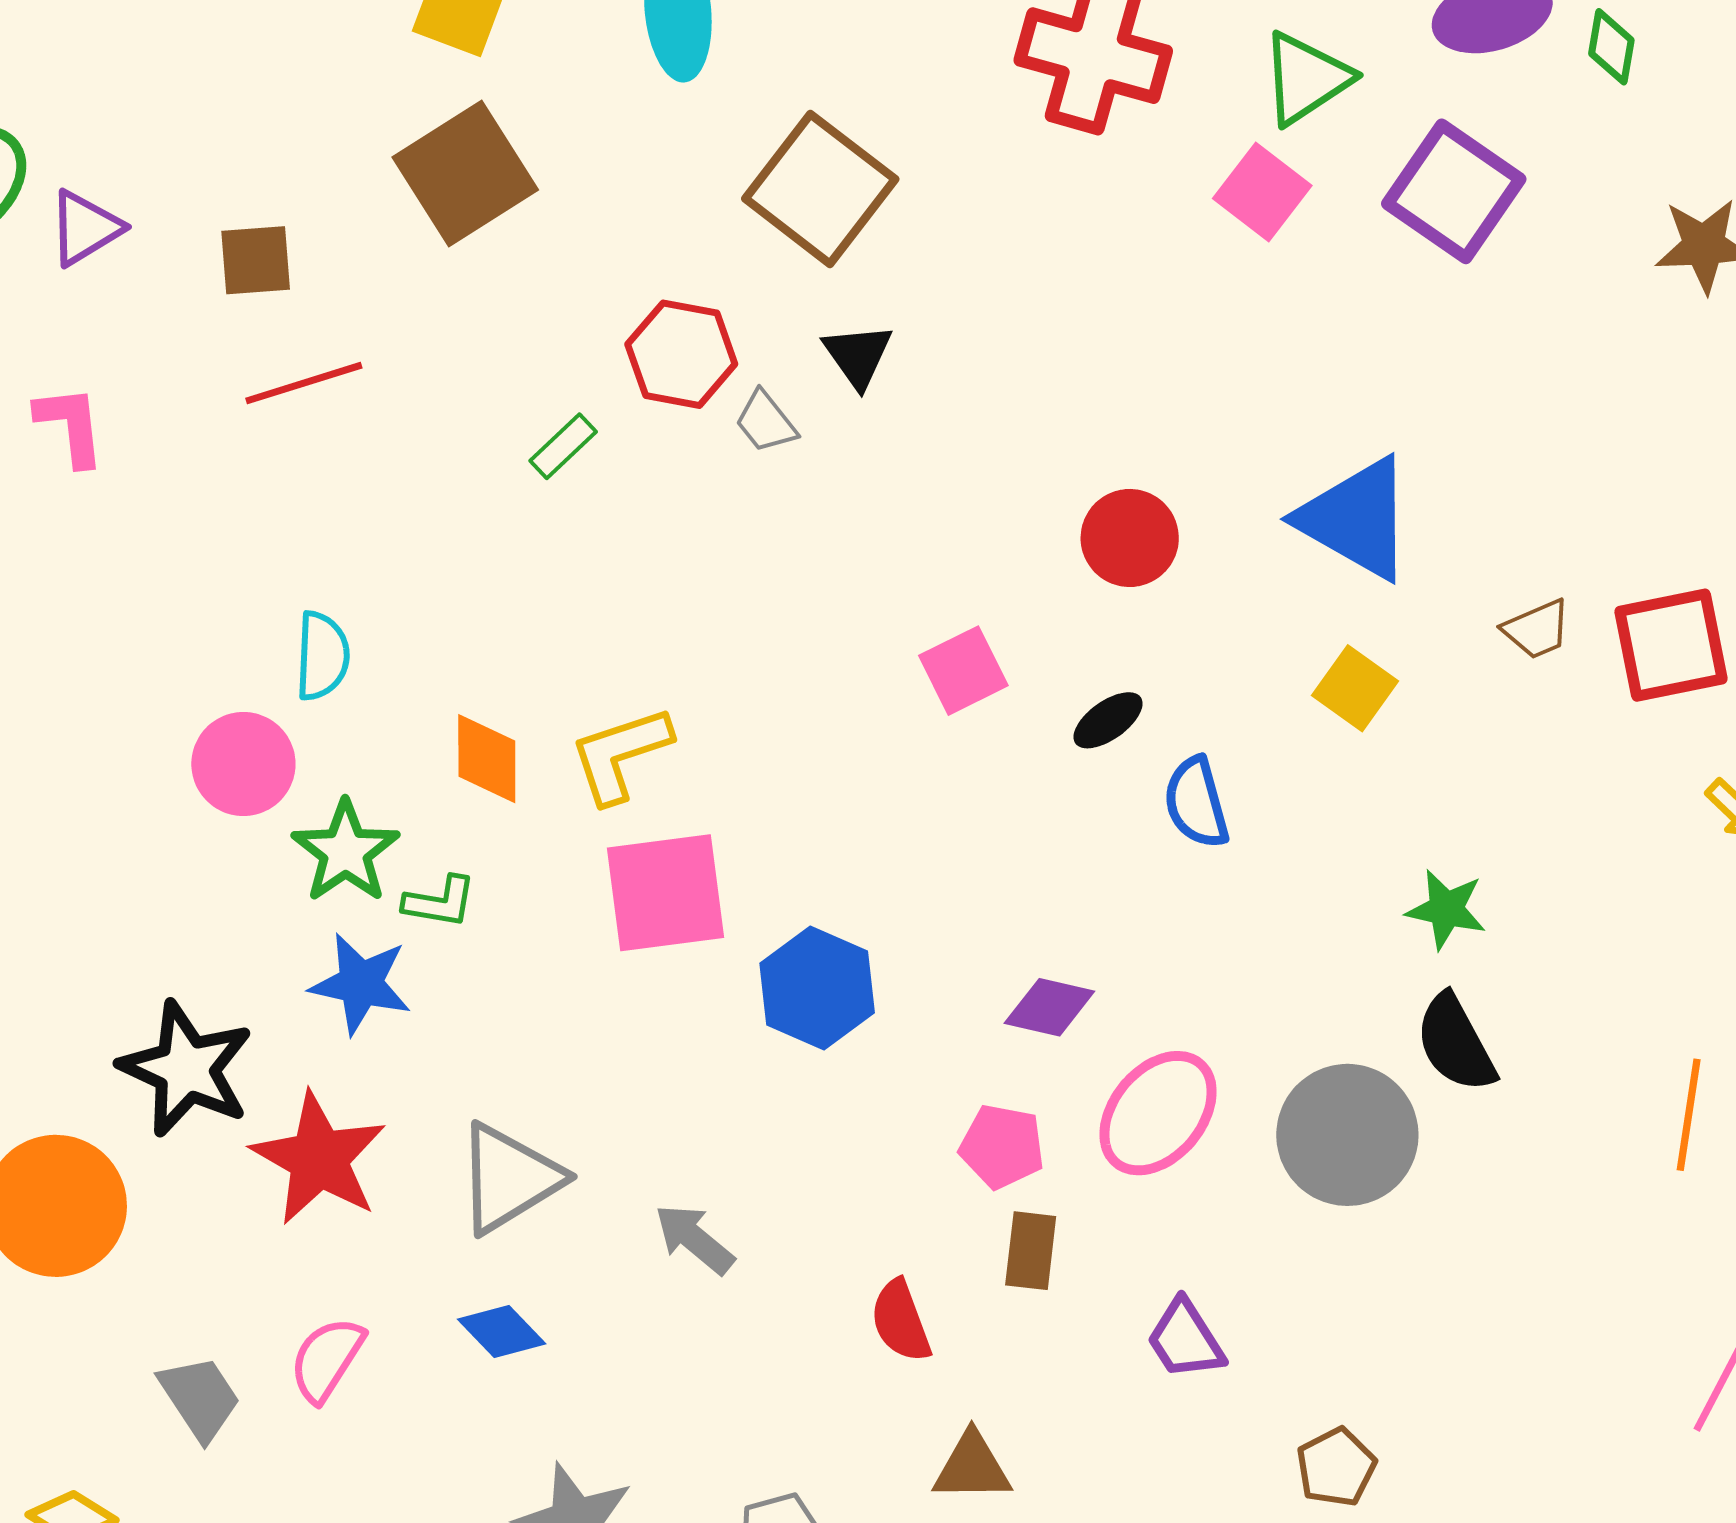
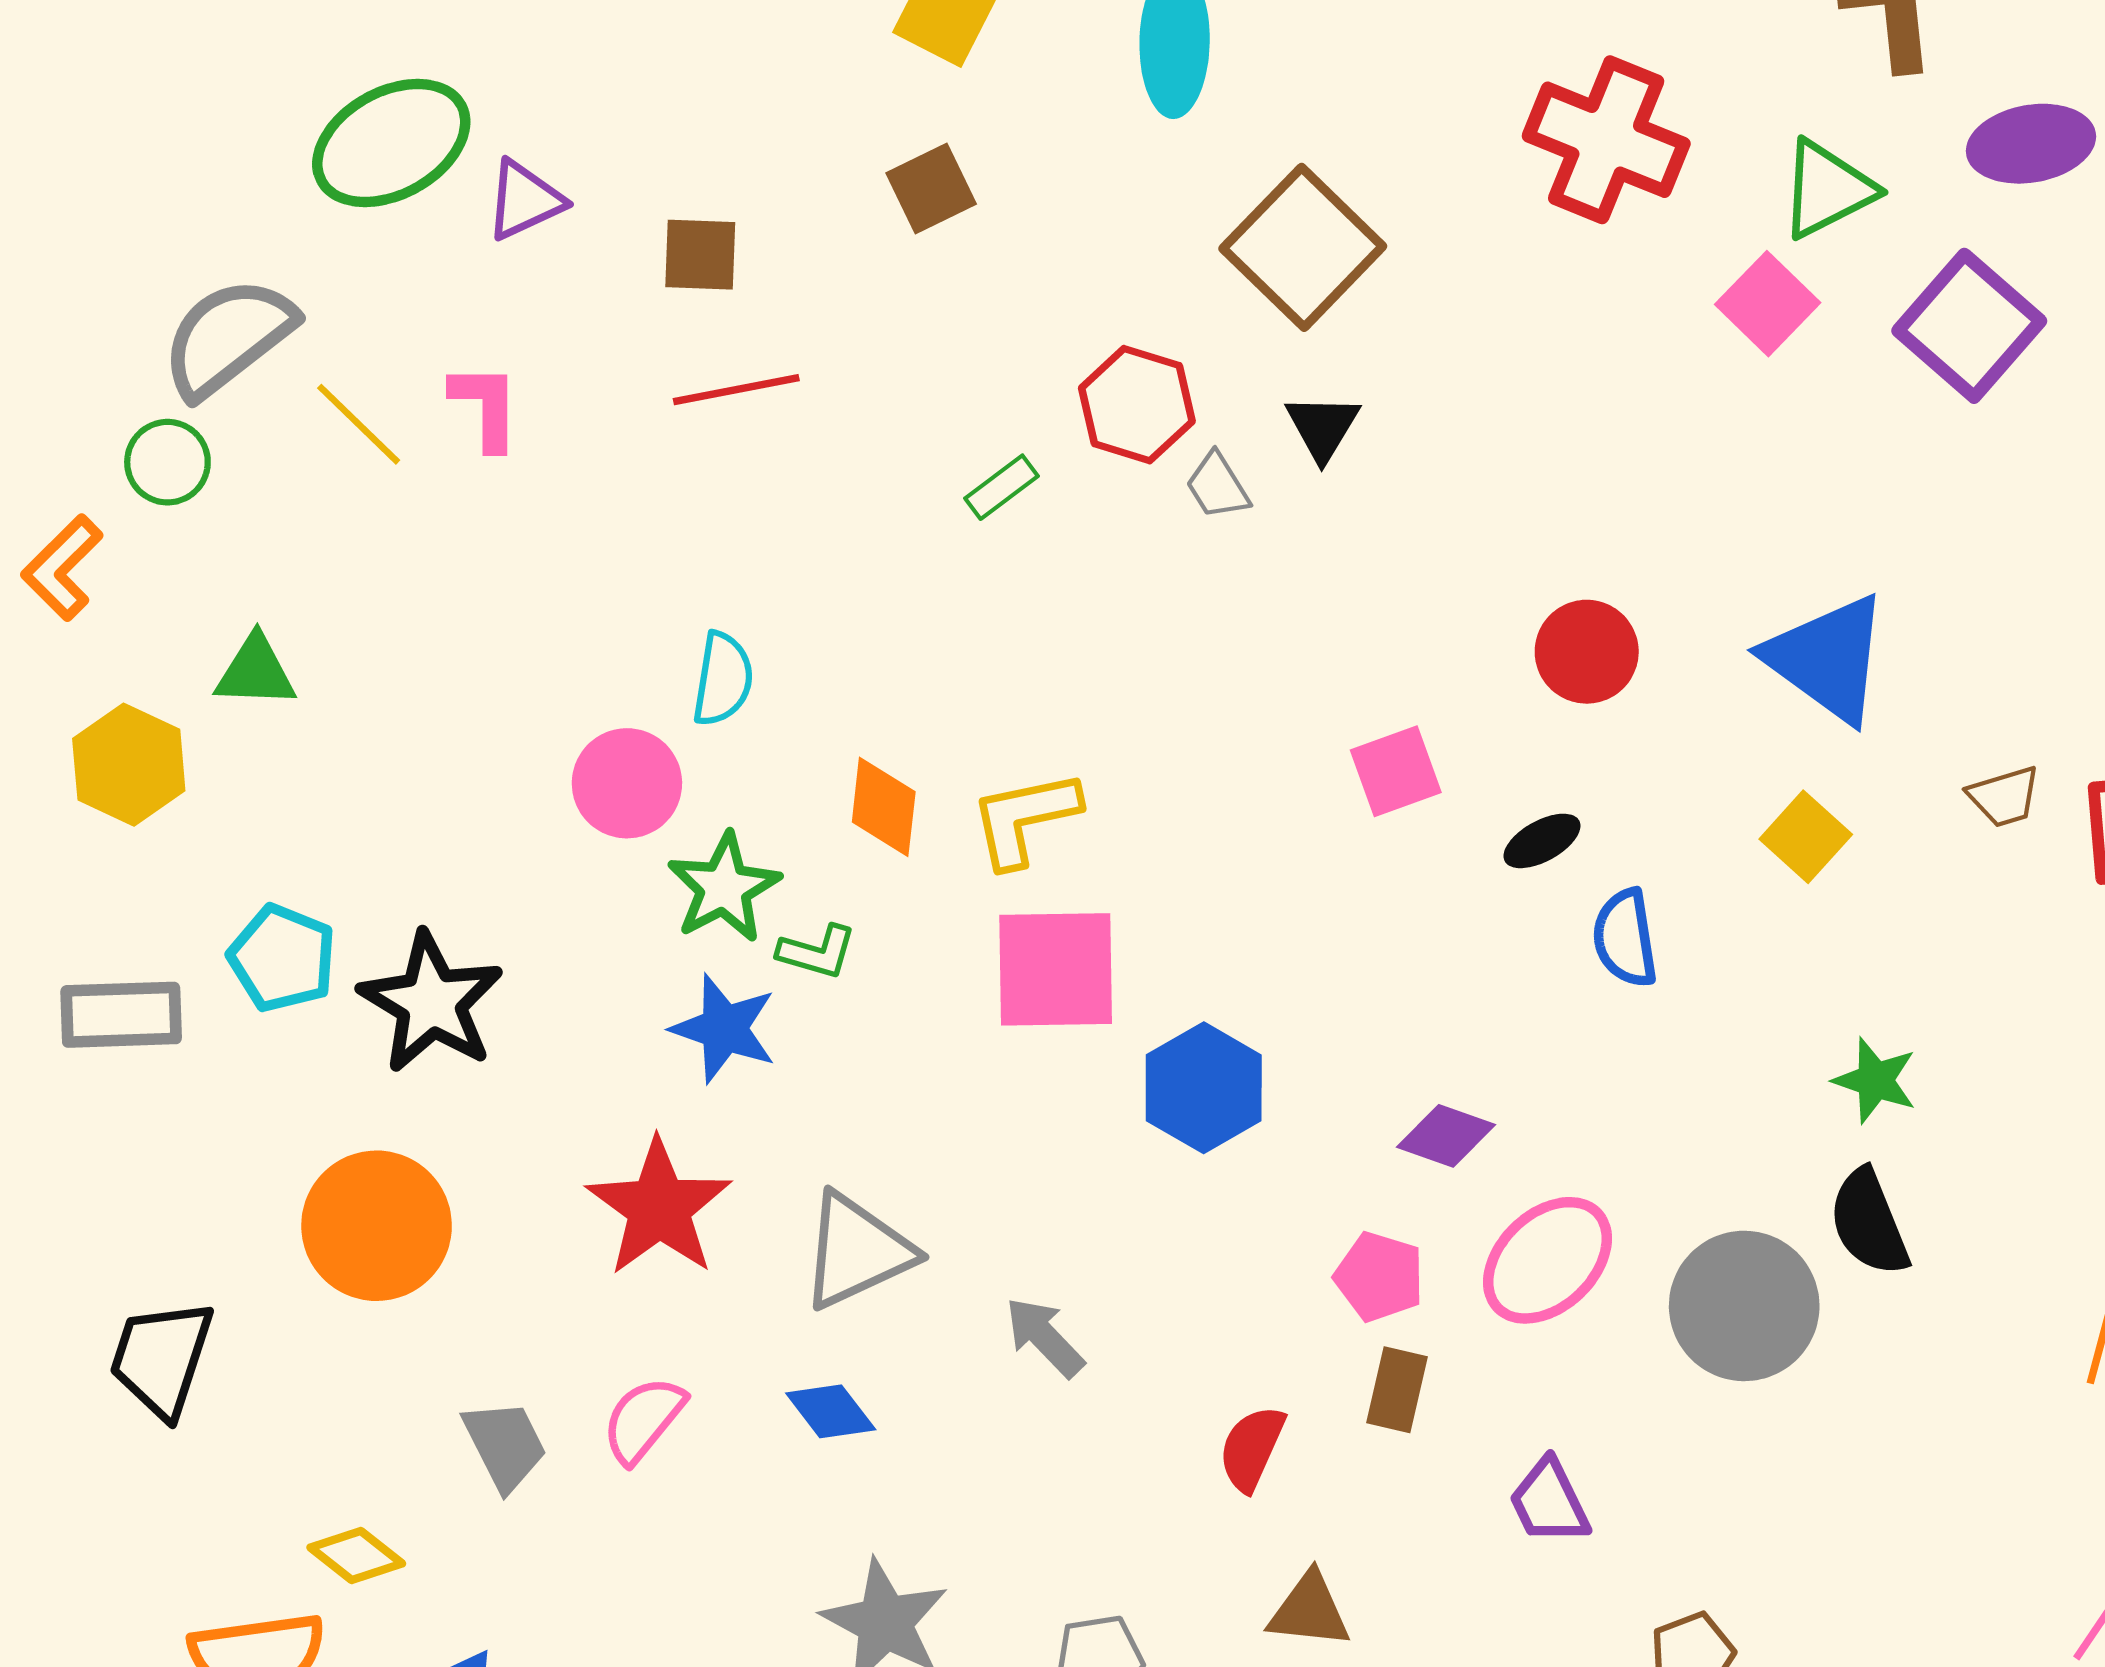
brown square: (465, 174) -> (931, 189), size x0.6
black star: (186, 1069) -> (431, 1002), moved
red semicircle: (901, 1321) -> (1252, 1448), turned 38

